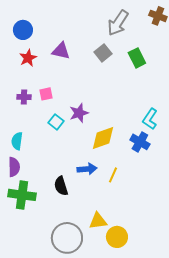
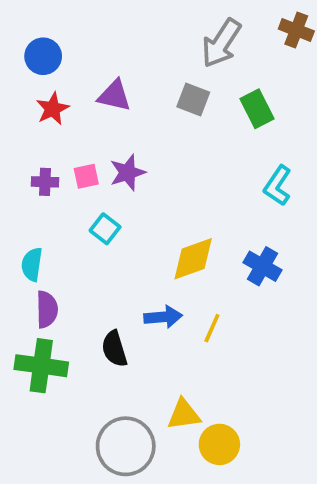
gray square: (103, 53) -> (193, 99), turned -30
purple star: (79, 113) -> (128, 173), moved
cyan L-shape: (150, 119) -> (278, 186), moved
purple semicircle: (14, 167) -> (47, 309), moved

